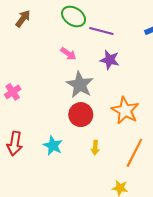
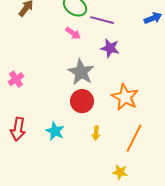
pink arrow: (68, 54) -> (73, 33), moved

